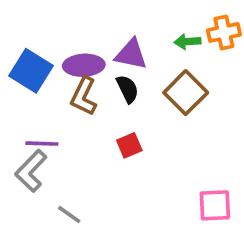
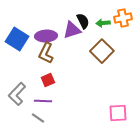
purple triangle: (131, 54) -> (72, 30), turned -30
black semicircle: (127, 89) -> (83, 21), moved
purple line: (42, 144) -> (43, 101), moved
red square: (129, 145) -> (48, 80), moved

